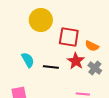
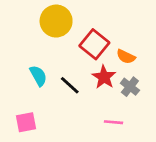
red square: (69, 37) -> (94, 44), turned 30
black line: (51, 67) -> (70, 85), turned 35

